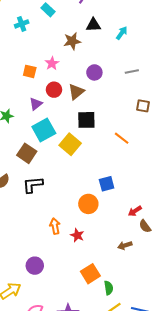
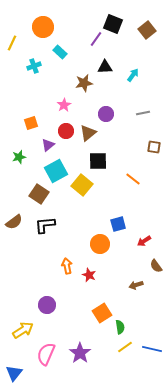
orange square: (30, 71) -> (31, 123), moved, turned -32
red arrow: (135, 211) -> (144, 241), moved

